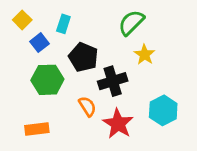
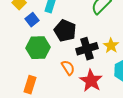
yellow star: (145, 55) -> (111, 46), moved
orange rectangle: (37, 129) -> (30, 85), turned -66

